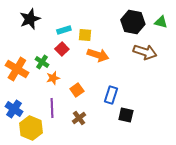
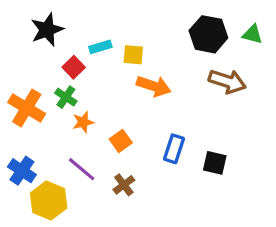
red square: (62, 49) -> (74, 67), moved
purple line: (52, 108) -> (82, 169), turned -48
black square: (126, 115) -> (215, 163), moved

